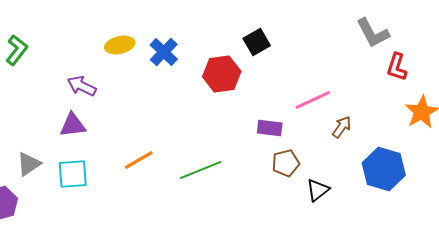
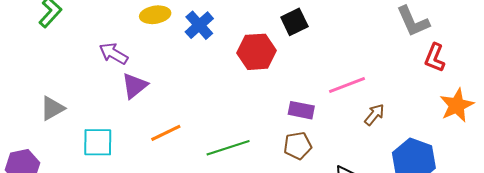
purple triangle: (73, 125) -> (135, 86), moved, turned -36
brown pentagon: (286, 163) -> (298, 146), moved
gray triangle: (29, 164) -> (52, 108), moved

